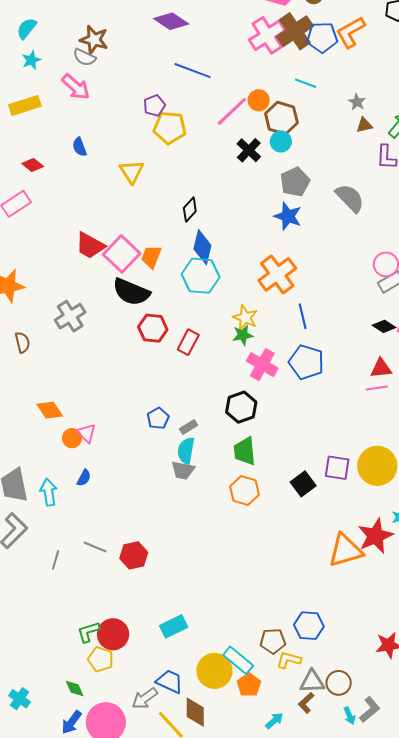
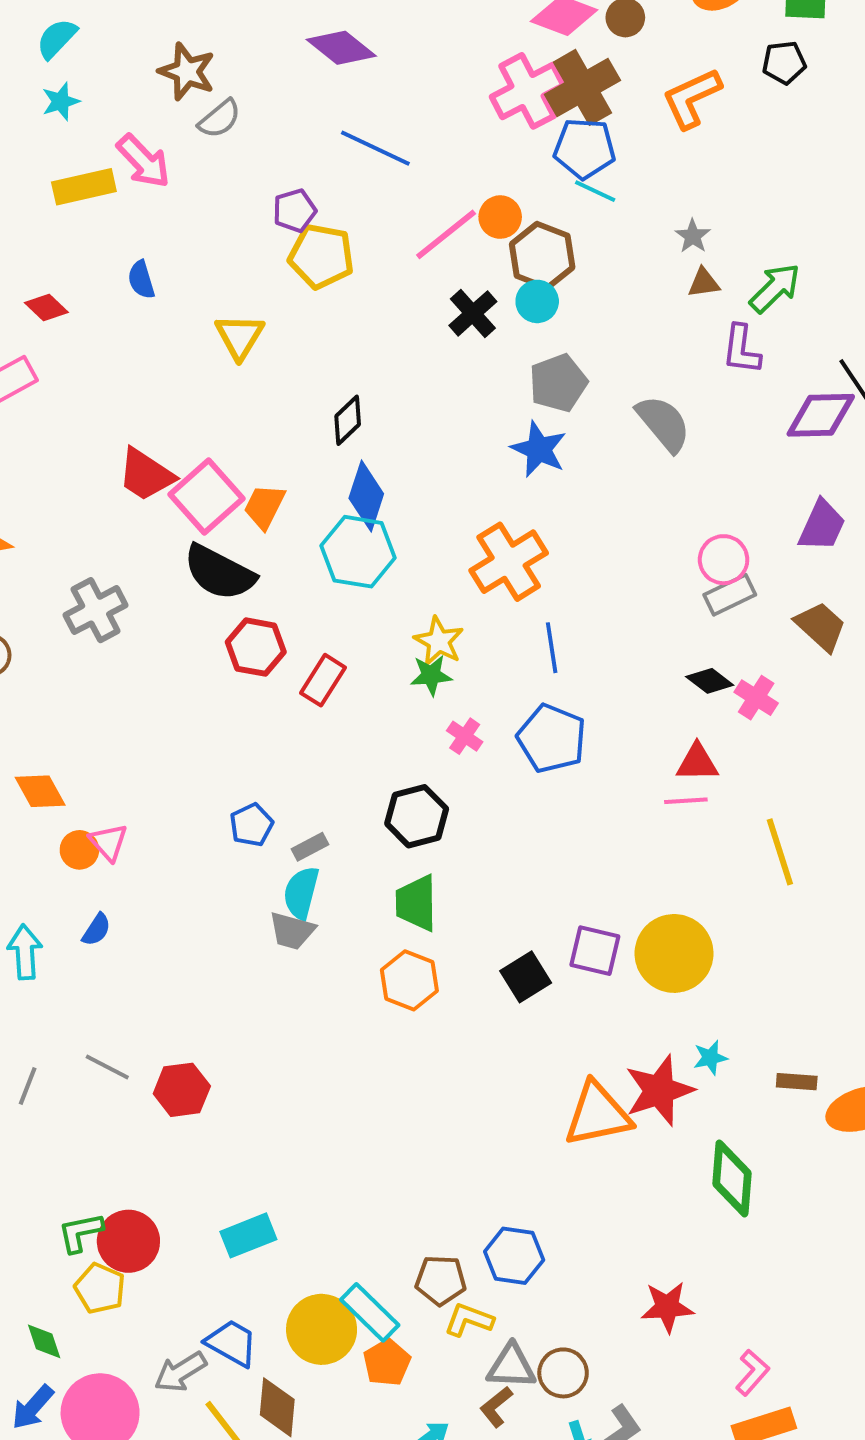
blue pentagon: (322, 37) -> (584, 148), moved
gray semicircle: (84, 57) -> (220, 119), moved, turned -70
yellow rectangle: (25, 105) -> (84, 187), moved
pink cross: (262, 365) -> (465, 736), size x0.6

